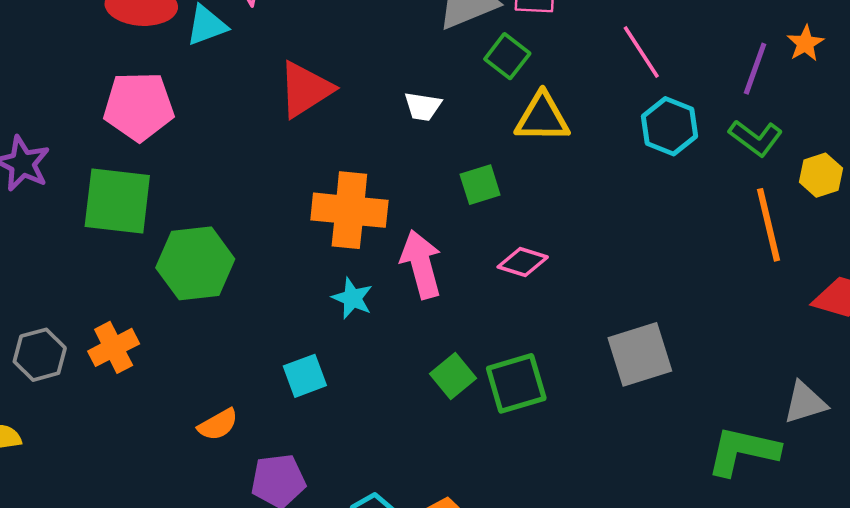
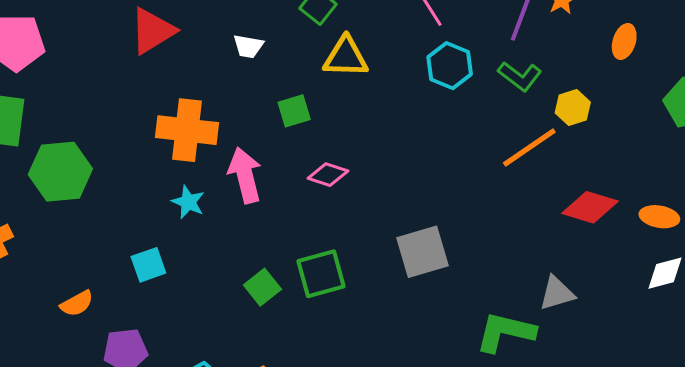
orange line: (769, 225) -> (529, 147), turned 68
green square: (453, 376) -> (262, 287), moved

